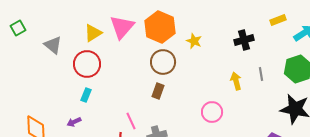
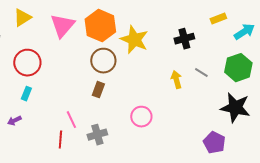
yellow triangle: (93, 33) -> (22, 18), moved
yellow star: (194, 41) -> (134, 40), size x1.8
gray line: (261, 74) -> (201, 73), turned -48
pink circle: (212, 112) -> (141, 117), moved

